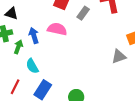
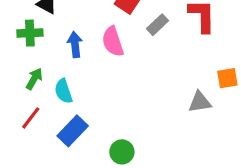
pink semicircle: (57, 29) -> (113, 42), turned -132
green arrow: (18, 47) -> (34, 79), moved

